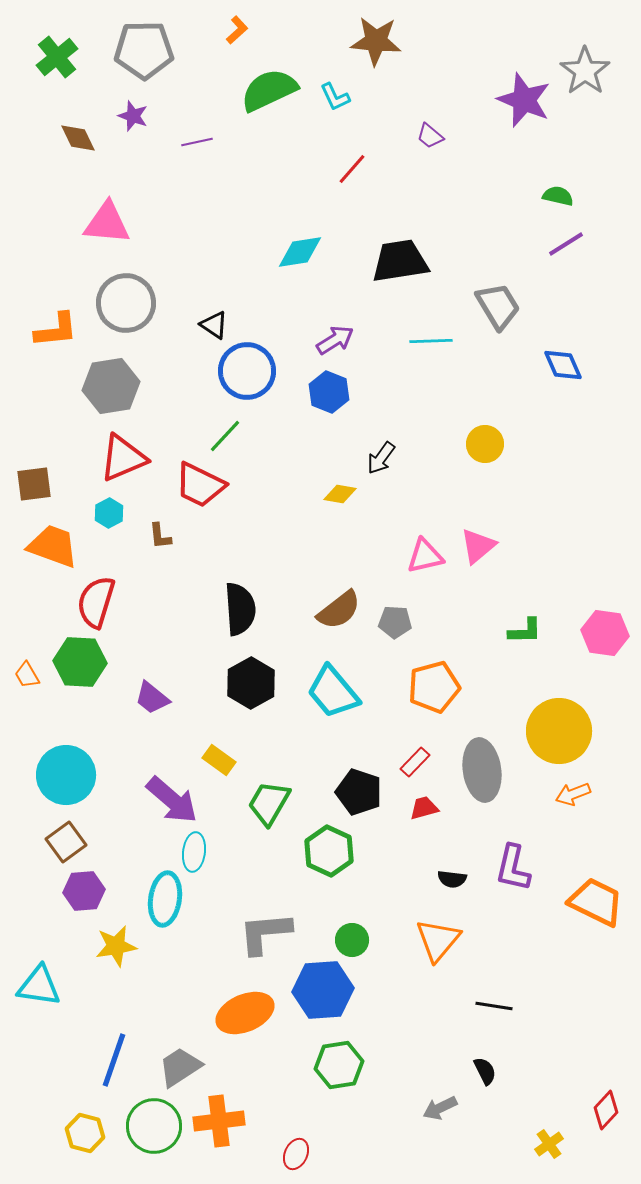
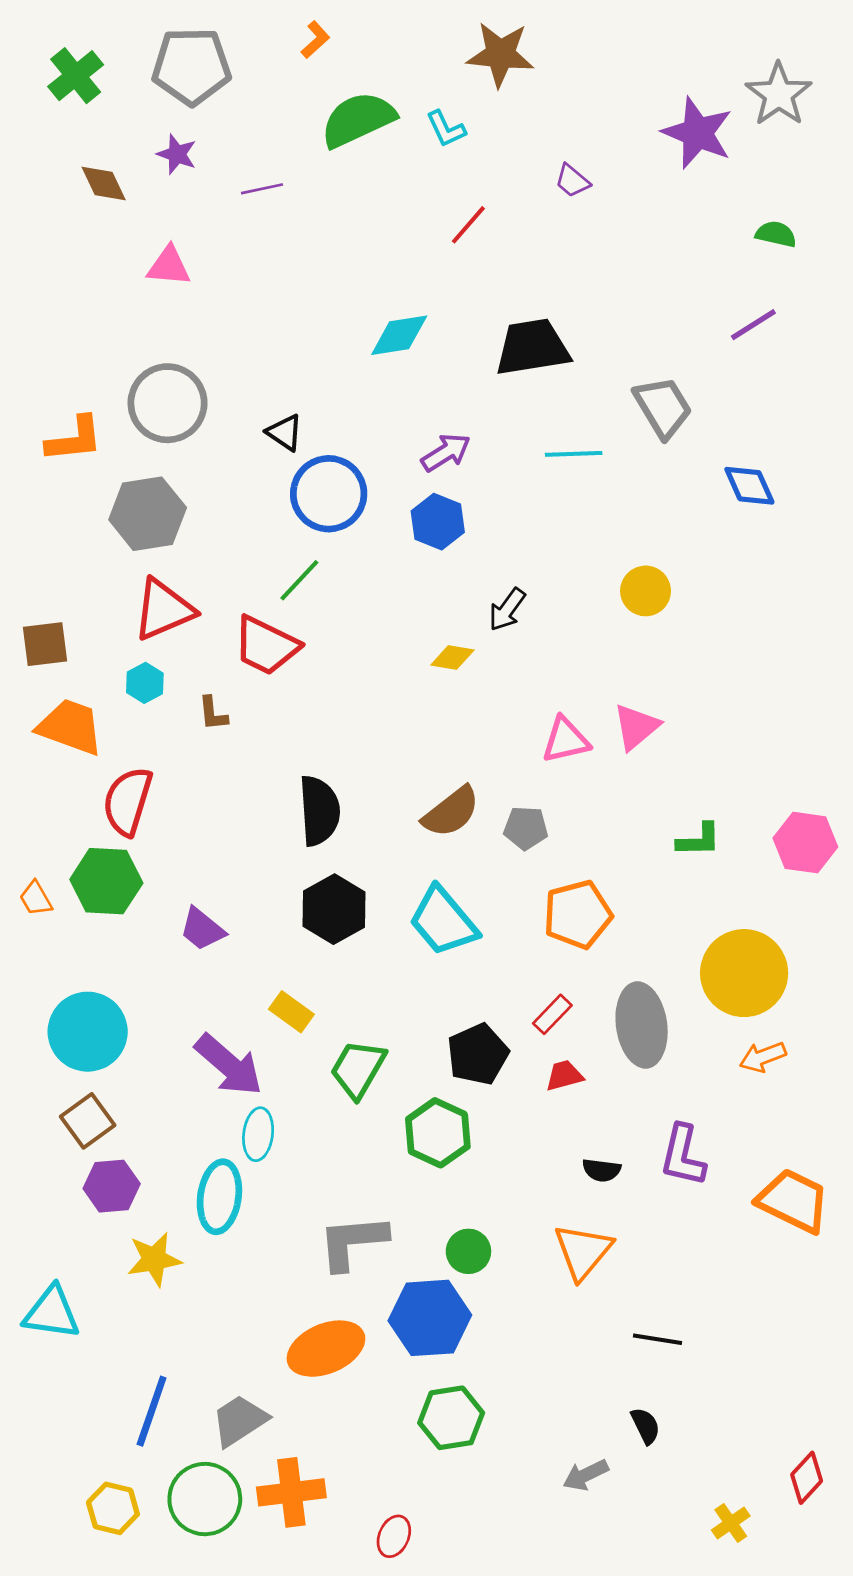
green semicircle: (558, 196) -> (776, 234), moved
pink triangle: (107, 223) -> (169, 266), moved, size x0.7
black pentagon: (359, 792) -> (478, 1054), turned 30

